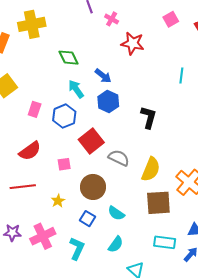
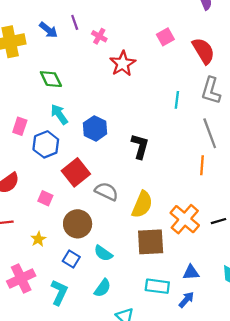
red star: (133, 43) -> (123, 64), turned 30
blue arrow: (103, 76) -> (48, 30), moved
pink rectangle: (35, 109) -> (20, 126), moved
pink square: (64, 164) -> (45, 198), turned 32

